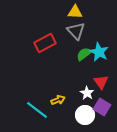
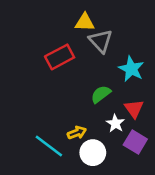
yellow triangle: (75, 12) -> (85, 22), moved
green semicircle: (84, 54) -> (101, 94), moved
white circle: (85, 115) -> (93, 153), moved

